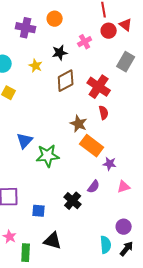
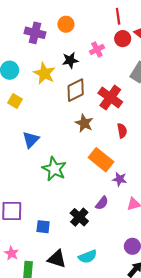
yellow star: (36, 66) -> (44, 73), size x1.5
red semicircle: (104, 113) -> (122, 131), moved
brown star: (79, 124) -> (84, 123), moved
blue triangle: (25, 141) -> (31, 140), moved
green star: (48, 156) -> (54, 169), turned 30
cyan semicircle: (106, 245) -> (88, 257), moved, turned 72

